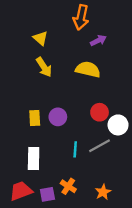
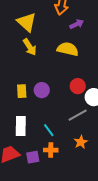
yellow triangle: (40, 38) -> (27, 22), size x1.5
cyan line: (75, 149) -> (49, 130), moved, turned -40
orange cross: (68, 186) -> (51, 150), turned -32
orange star: (103, 192) -> (81, 142), moved

